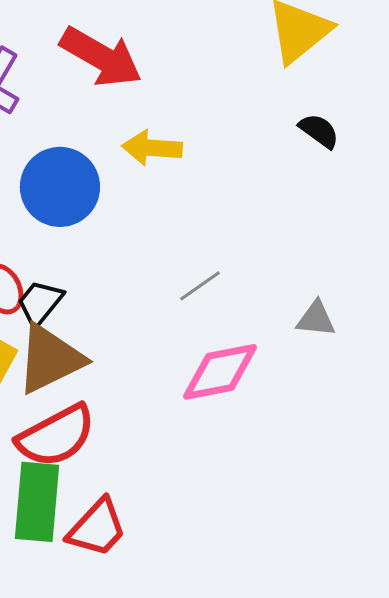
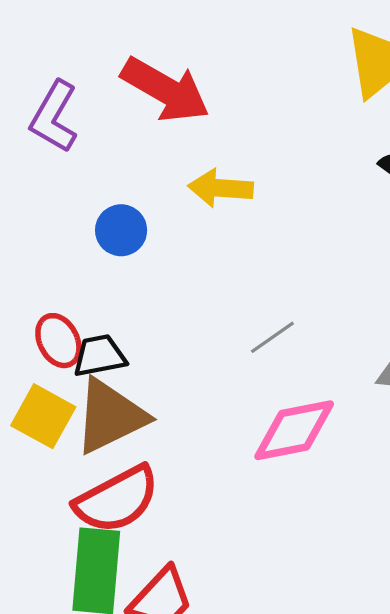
blue circle: (60, 187) -> (121, 230), size x0.6
black trapezoid: (40, 303) -> (99, 356), turned 40

